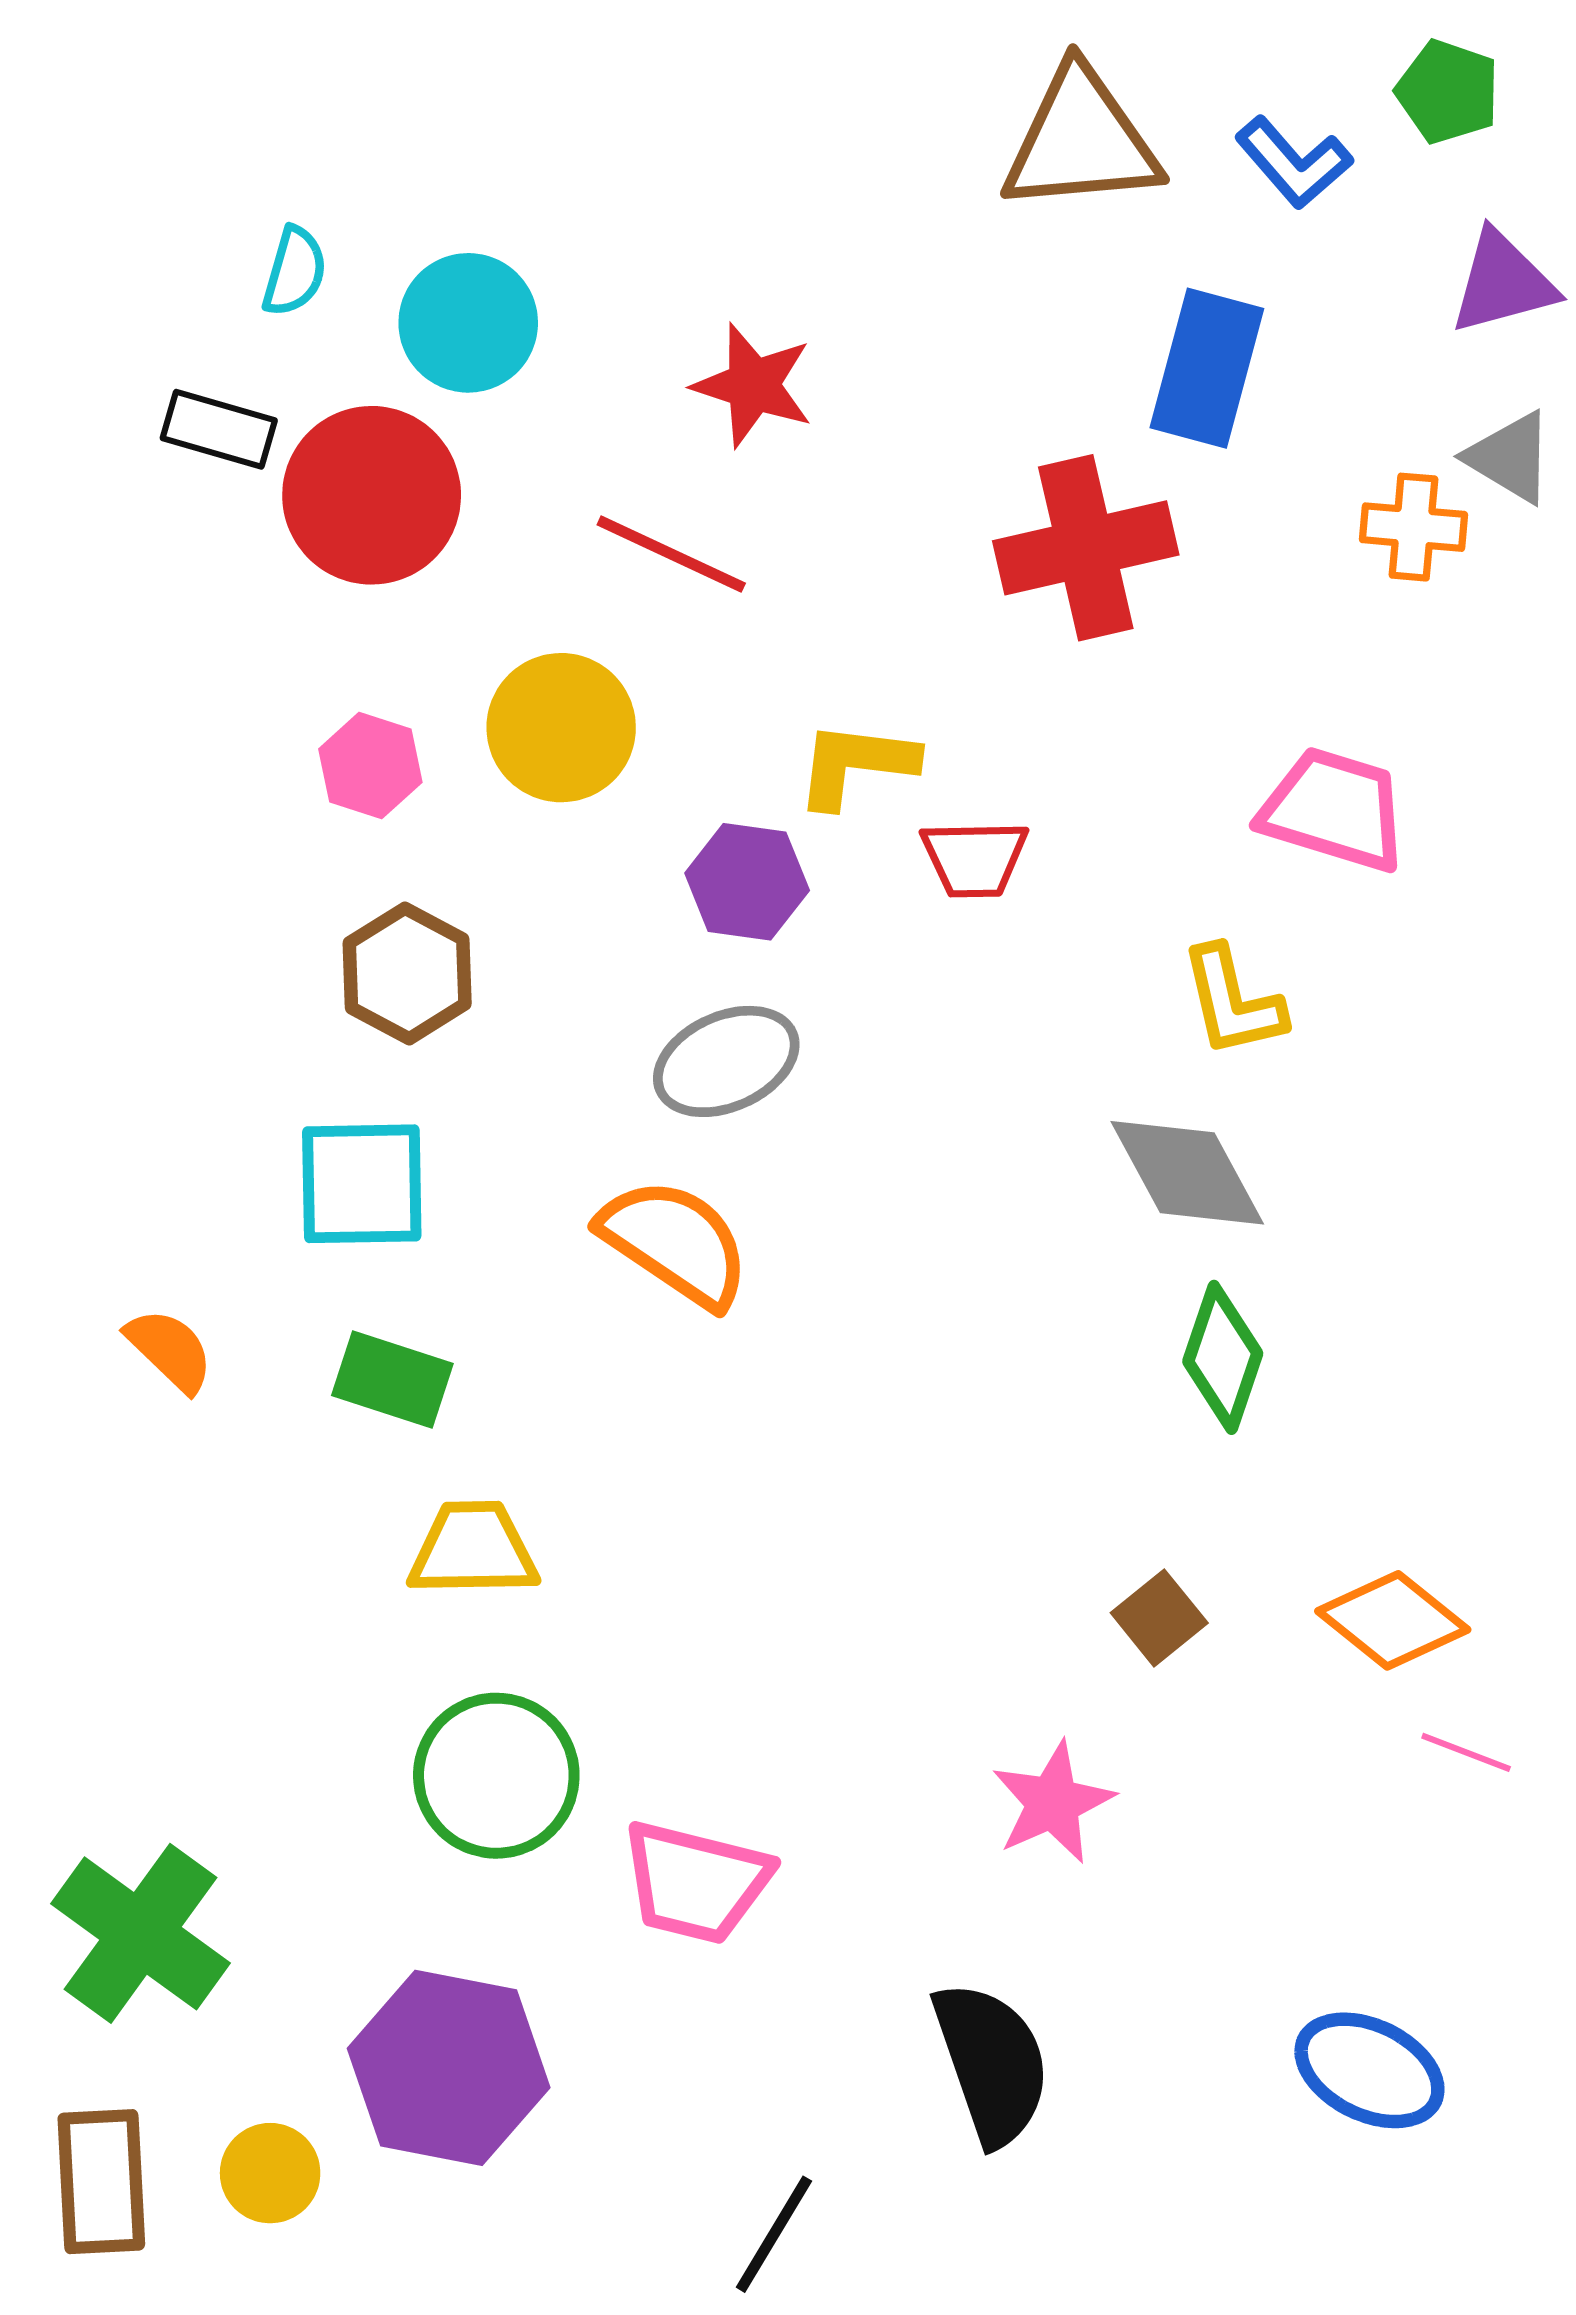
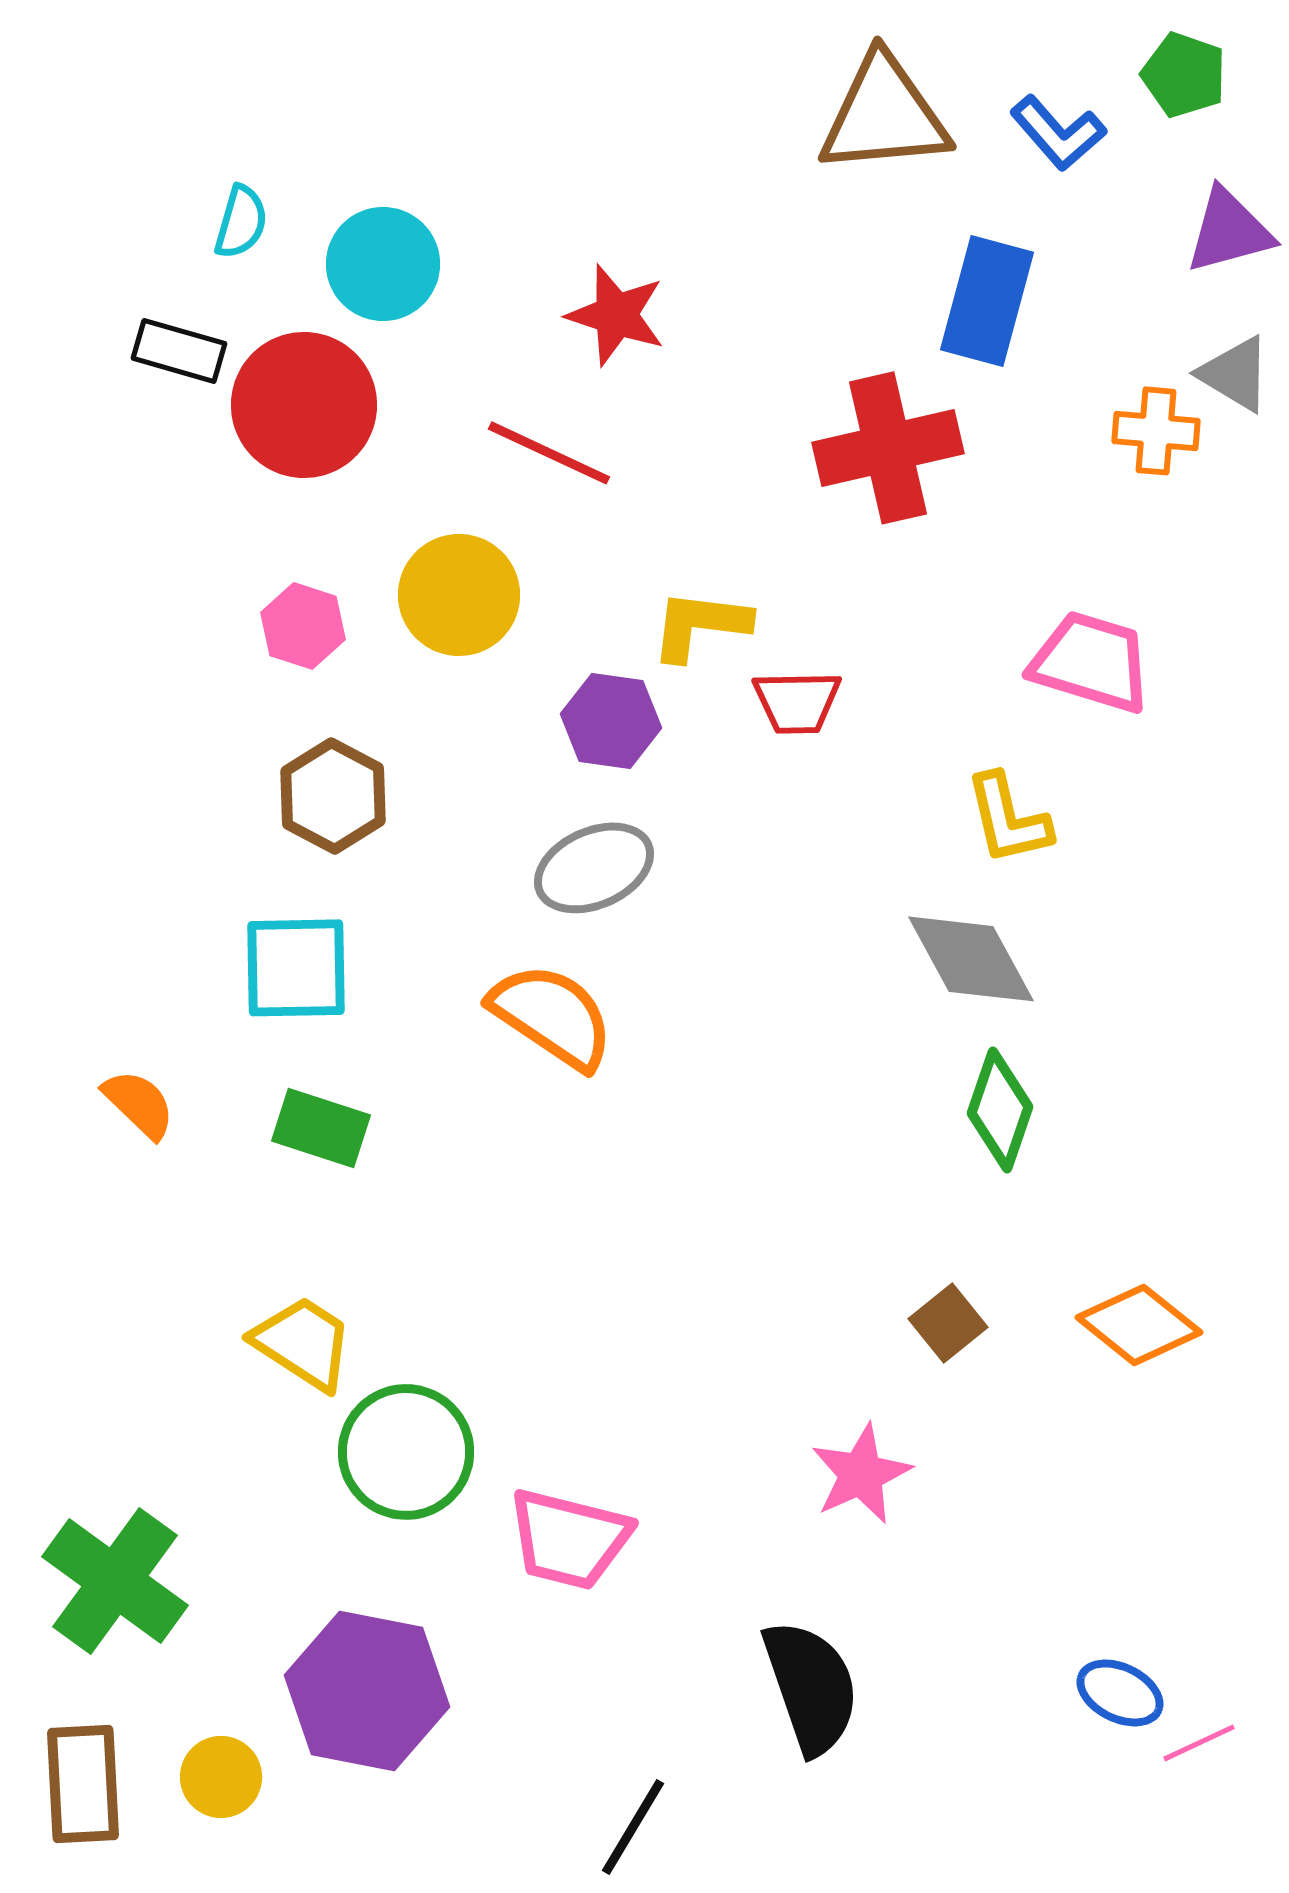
yellow trapezoid: (473, 1549) -> (303, 1343), moved, turned 34
pink line: (1466, 1752) -> (1199, 1743), moved, turned -46
blue ellipse: (1369, 2070) -> (1120, 1693), size x0.7

